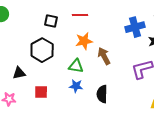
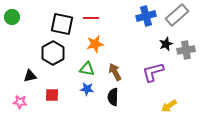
black square: (51, 21) -> (62, 24), size x1.6
blue cross: (135, 27) -> (146, 16), moved
brown arrow: (104, 56) -> (115, 72), moved

